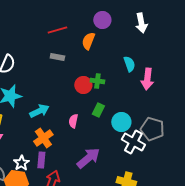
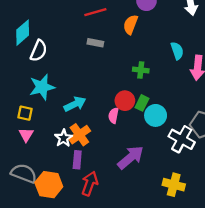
red circle: (83, 85) -> (125, 101), moved
cyan circle: (121, 122) -> (156, 115), moved
white star: (21, 163) -> (64, 138), moved

